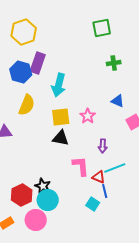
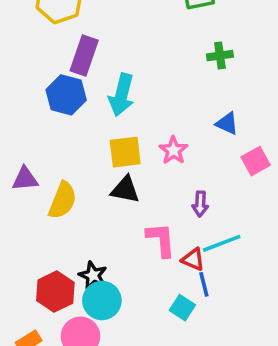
blue hexagon: (21, 72) -> (66, 95), moved
yellow semicircle: (27, 105) -> (63, 200), moved

